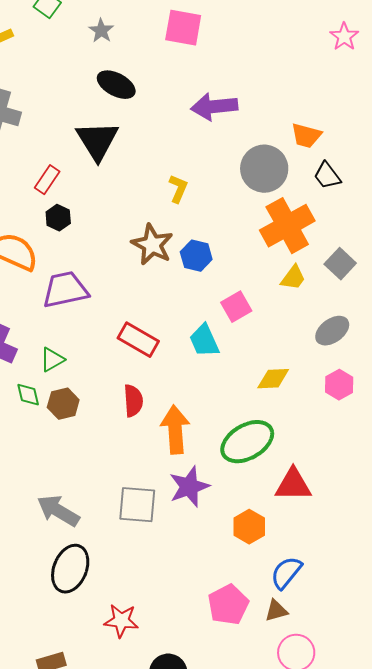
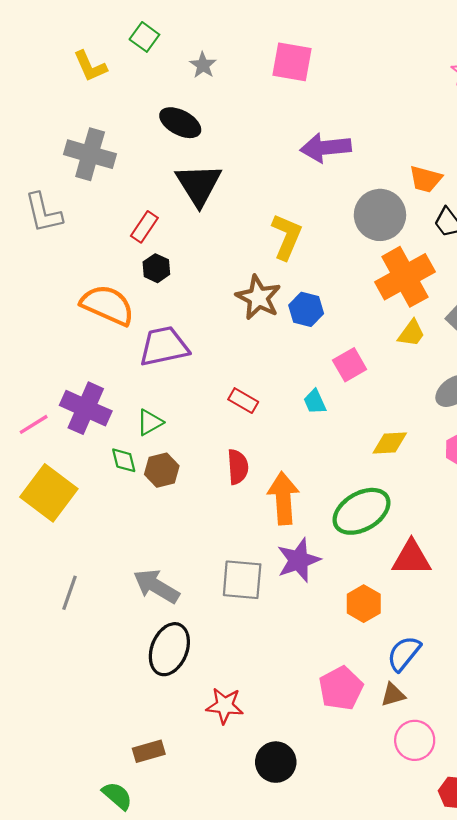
black ellipse: (116, 85) -> (180, 123), moved
yellow L-shape: (178, 189) -> (287, 237), size x1.5
red rectangle: (138, 340) -> (243, 401), size x0.7
cyan trapezoid: (204, 341) -> (315, 402), size x0.7

